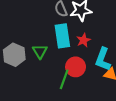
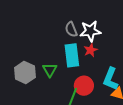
red star: (84, 40) -> (91, 50), moved

